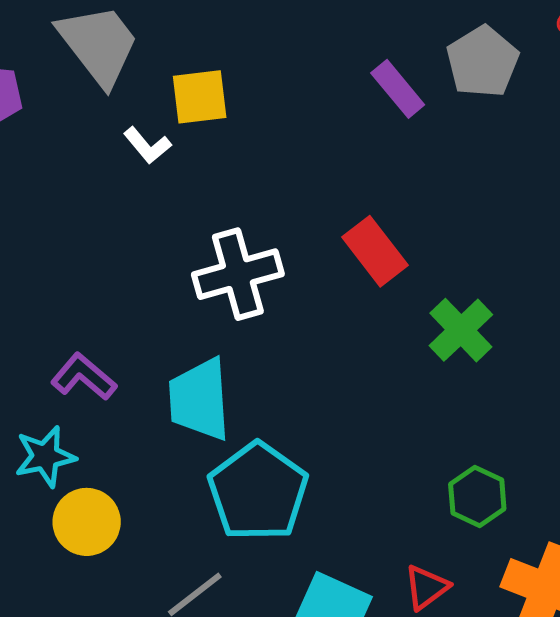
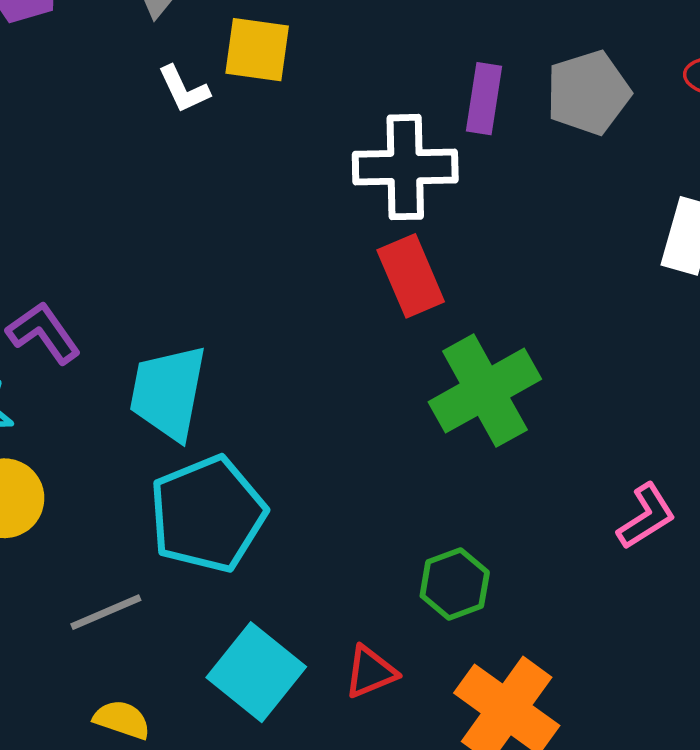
purple rectangle: (398, 89) -> (484, 99), turned 34
white cross: (238, 274) -> (405, 167), moved
green cross: (461, 330) -> (485, 391), size x1.4

